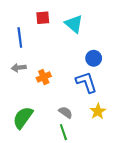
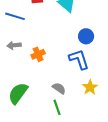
blue line: (20, 37) -> (15, 16), turned -66

